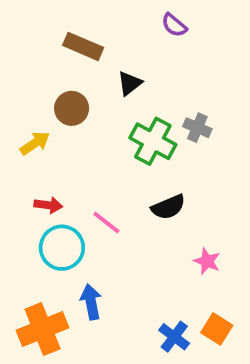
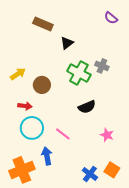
purple semicircle: (174, 25) -> (111, 18), moved
brown circle: (72, 108) -> (42, 85), moved
pink line: (106, 223) -> (63, 134), moved

